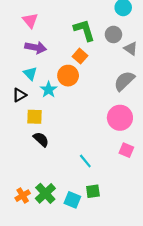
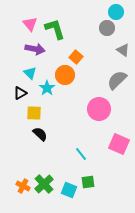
green L-shape: (84, 30) -> (55, 29), moved
gray circle: (113, 34) -> (107, 28), moved
pink circle: (120, 118) -> (99, 109), moved
pink square: (126, 150) -> (119, 144), size x1.5
orange cross: (23, 196) -> (23, 186), turned -32

